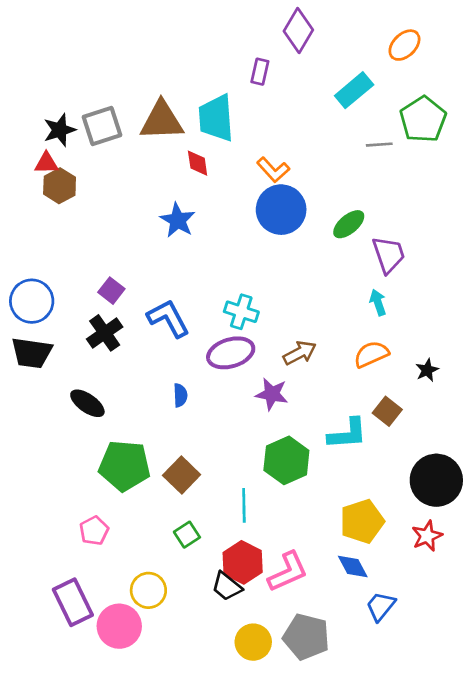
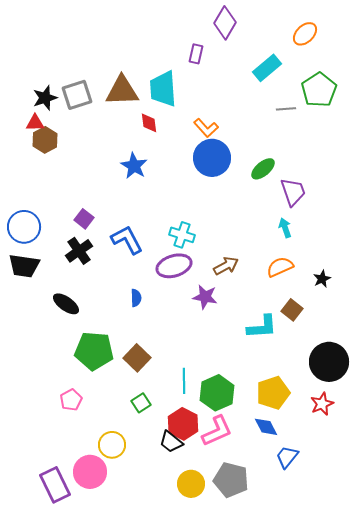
green hexagon: (286, 460) -> (217, 393), moved
purple rectangle: (73, 602) -> (55, 485), moved

